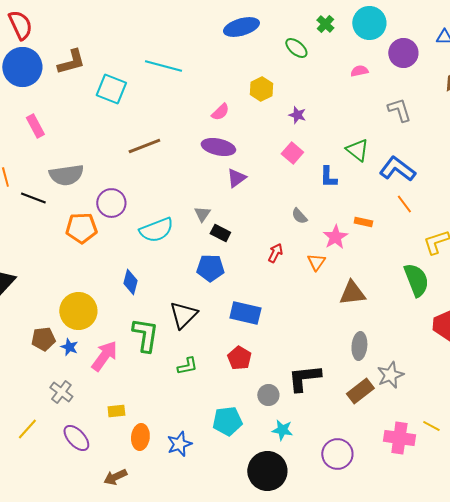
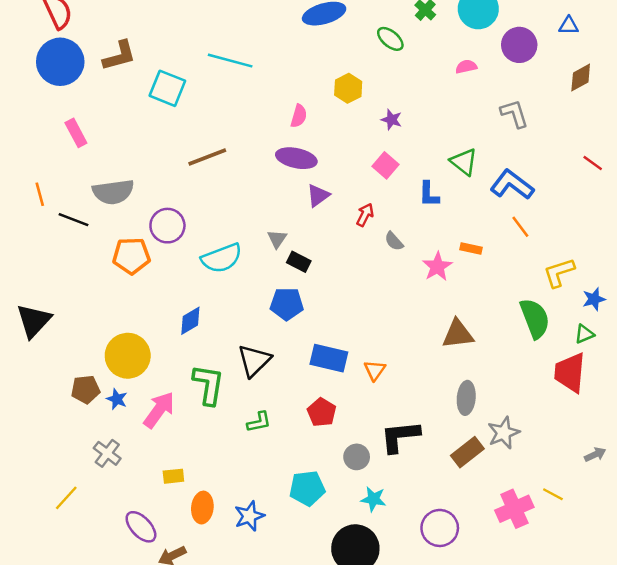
pink semicircle: (220, 112) -> (299, 116), turned -30
red arrow: (275, 253) -> (365, 215), moved
orange triangle: (316, 262) -> (375, 370), moved
blue diamond: (130, 282) -> (190, 321), turned 45
purple ellipse: (76, 438) -> (141, 527), moved
pink cross: (399, 438) -> (514, 509), turned -32

